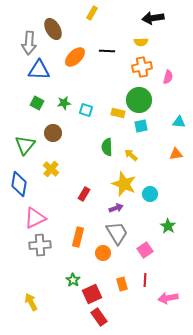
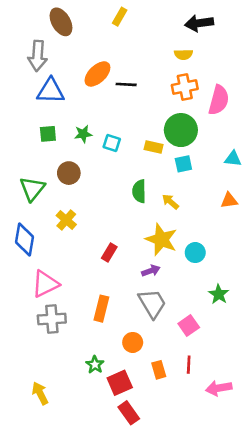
brown ellipse: (53, 29) -> (61, 22), moved
black line: (107, 51) -> (126, 84), moved
pink semicircle: (168, 77) -> (219, 100), size x1.6
green square: (37, 103) -> (48, 134), turned -32
orange circle: (103, 253) -> (133, 342), moved

